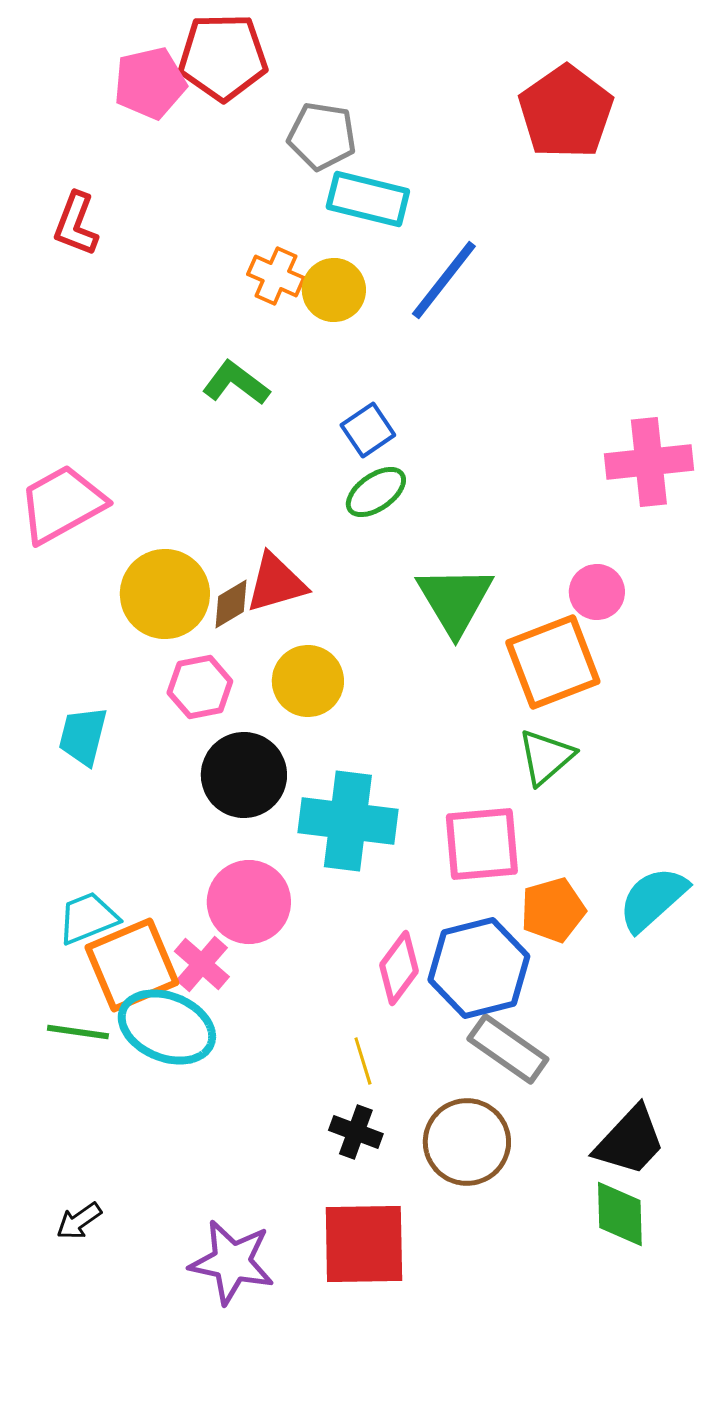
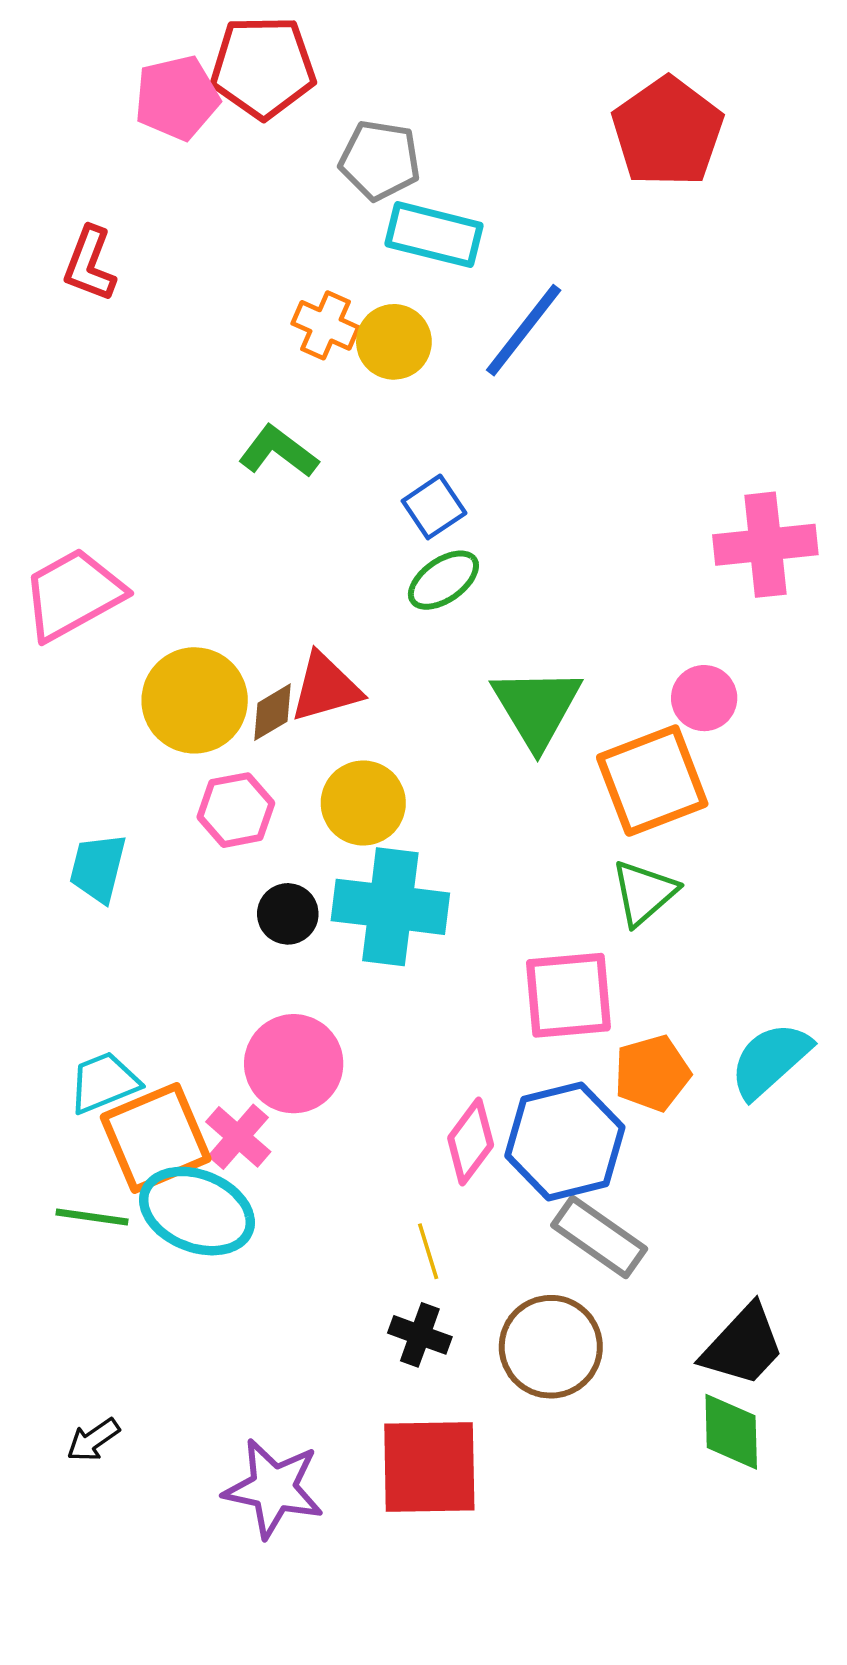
black circle: (244, 775) -> (288, 914), size x0.6
cyan cross: (348, 821) -> (390, 907), moved

